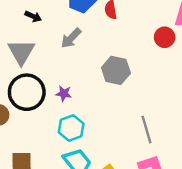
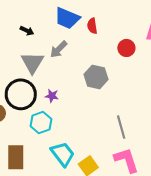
red circle: (165, 37) -> (126, 48), moved
gray triangle: (21, 52) -> (32, 63), moved
cyan hexagon: (71, 128) -> (41, 123), moved

